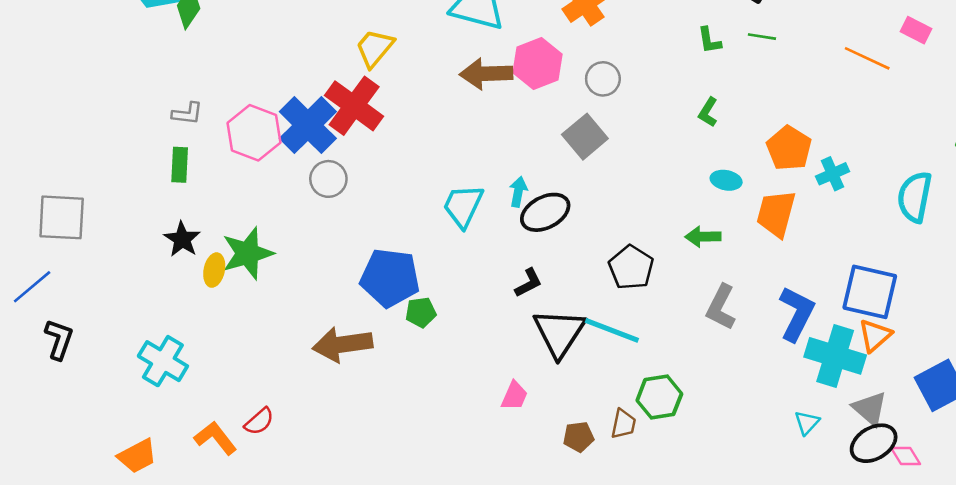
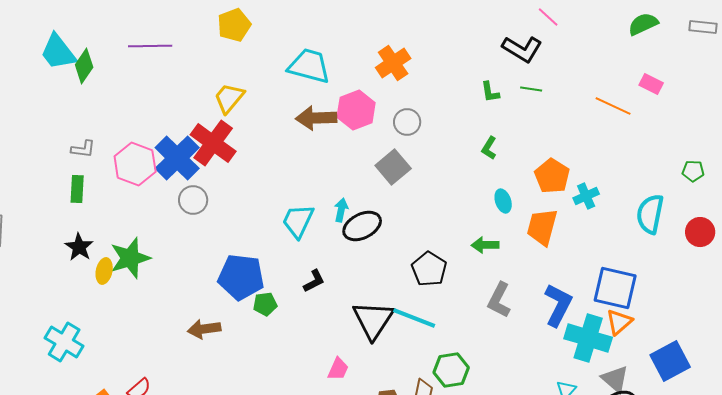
cyan ellipse: (726, 180) -> (503, 201), turned 60
black L-shape: (529, 283) -> (314, 281), moved
brown arrow: (343, 344) -> (204, 329), size x0.7

